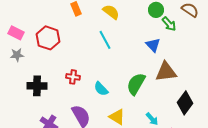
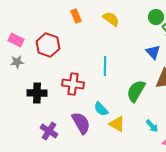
cyan line: (105, 40) -> (105, 66), moved, turned 30
red cross: (73, 77) -> (73, 84), size x1.5
cyan semicircle: (101, 89) -> (101, 109), moved

